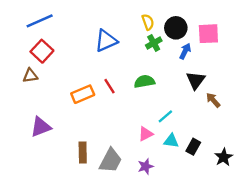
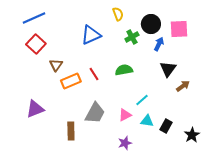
yellow semicircle: (148, 22) -> (118, 14), moved
brown triangle: (30, 76) -> (56, 65), moved, turned -48
brown arrow: (213, 100) -> (183, 86), turned 96
gray trapezoid: (111, 161) -> (95, 113), moved

